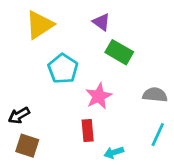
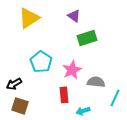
green rectangle: (119, 52) -> (87, 38), turned -48
cyan pentagon: (63, 69) -> (41, 62), moved
gray semicircle: (155, 95) -> (96, 82), moved

